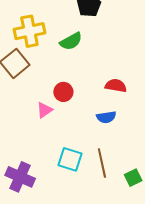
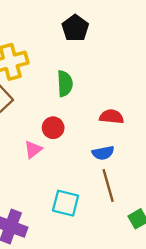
green semicircle: (71, 41) -> (65, 84), moved, turned -60
brown line: (102, 163) -> (108, 185), moved

